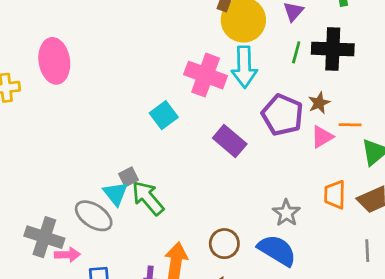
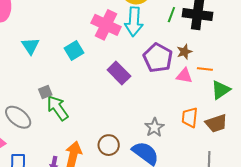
pink triangle: (322, 137) -> (184, 76), turned 36
cyan triangle: (116, 193) -> (30, 46), moved

